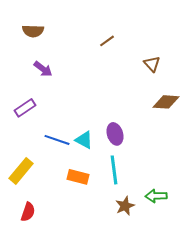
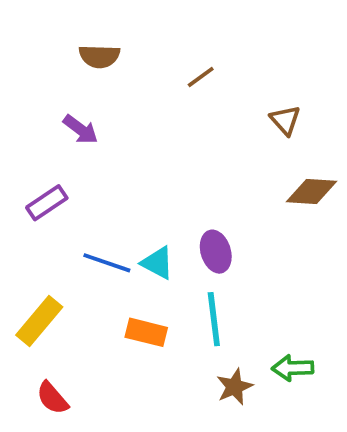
brown semicircle: (33, 31) -> (99, 56), moved
red semicircle: (28, 212) -> (52, 398), turned 120

